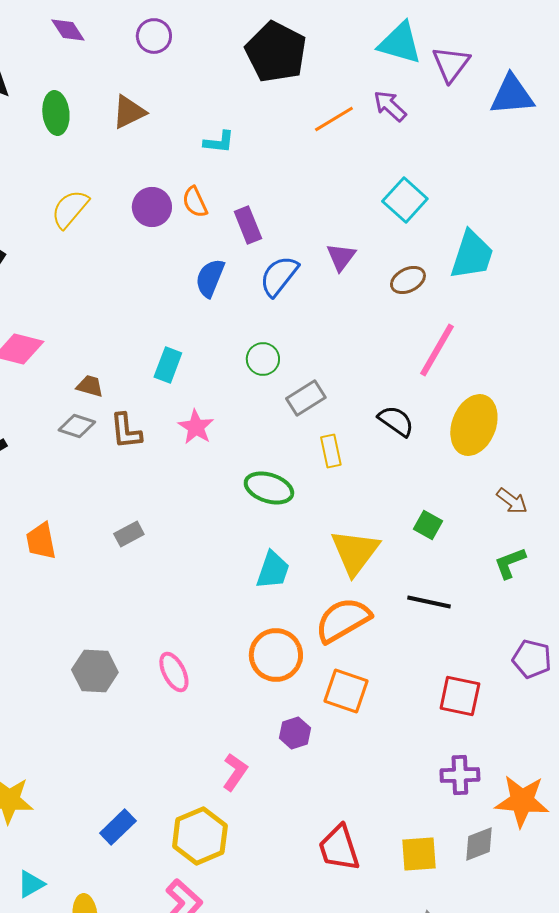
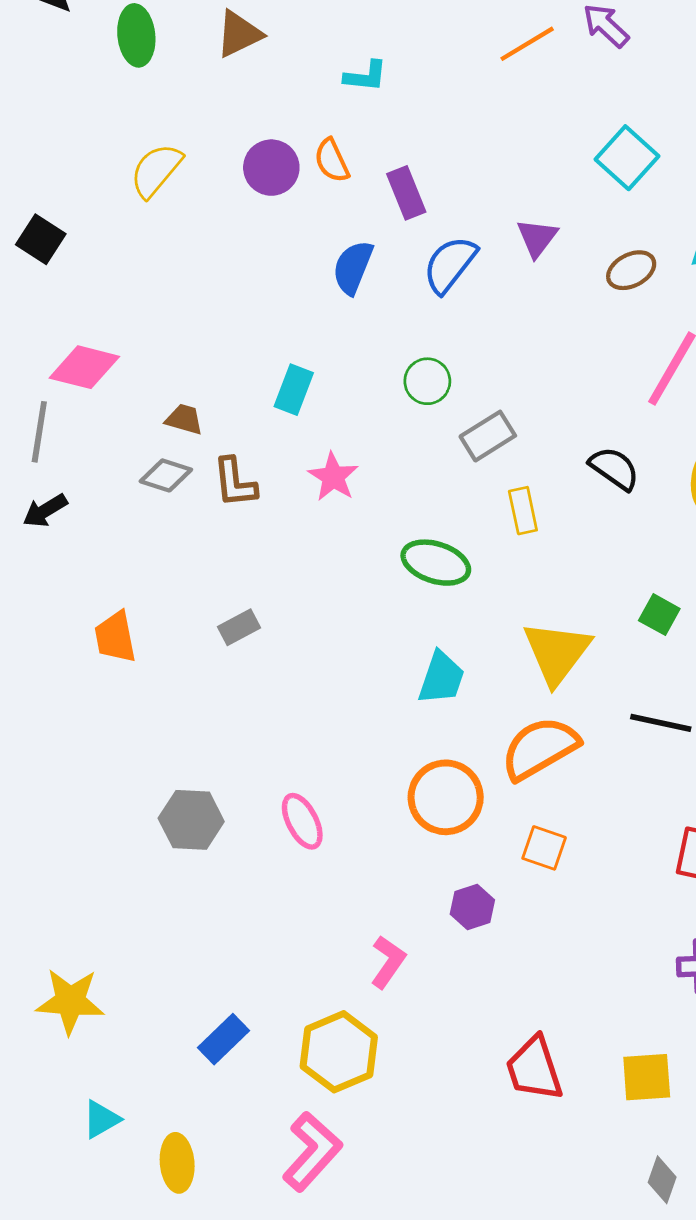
orange square: (346, 691) -> (544, 848), size x0.7

